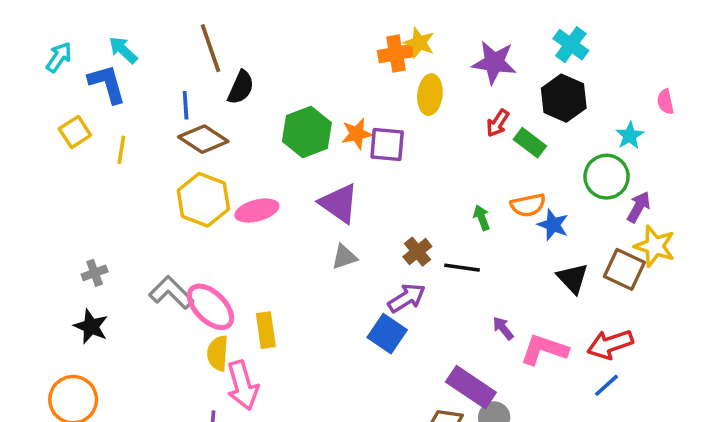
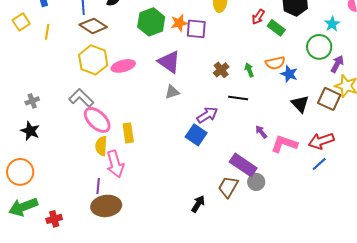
brown cross: (417, 252) -> (221, 70), moved
gray L-shape: (171, 293) -> (81, 98), moved

